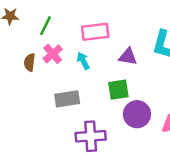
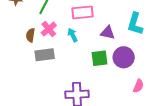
gray rectangle: (67, 99) -> (45, 55), moved
purple circle: (137, 114) -> (124, 57), moved

